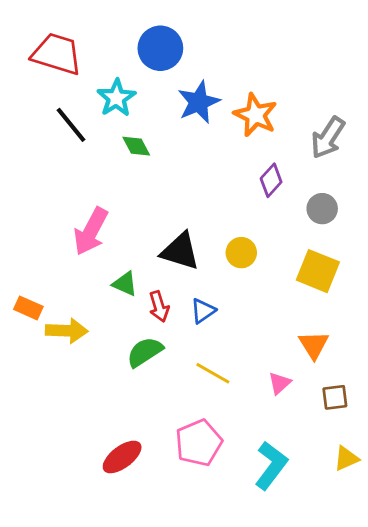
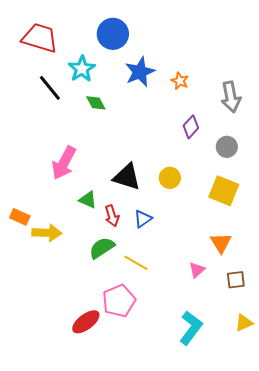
orange star: (255, 115) -> (180, 81), size x0.6
gray arrow: (328, 138) -> (231, 97), turned -44
yellow line: (213, 373) -> (136, 263), moved
pink pentagon: (199, 443) -> (119, 301), moved

